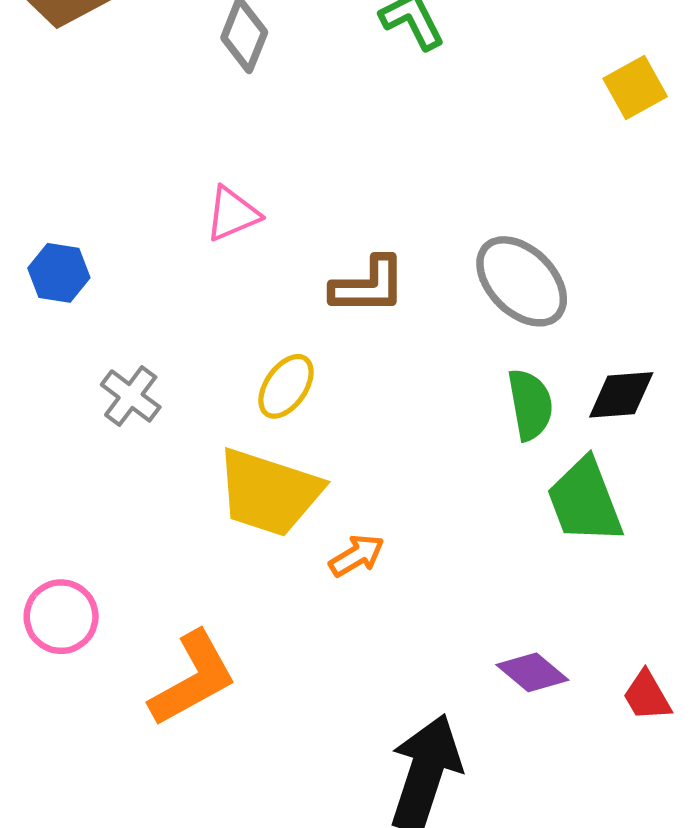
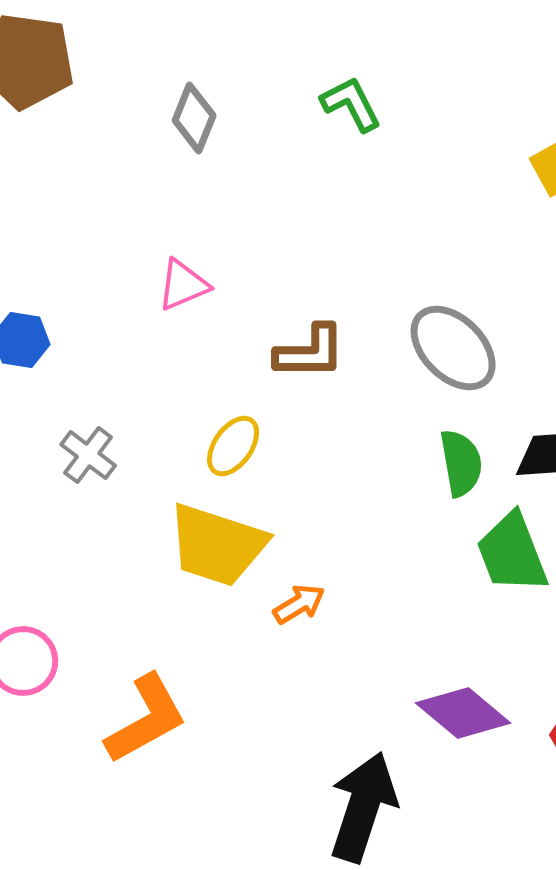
purple diamond: (532, 672) -> (463, 713), size x1.4

